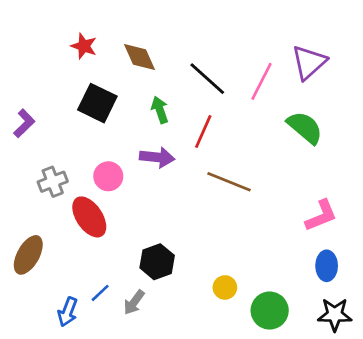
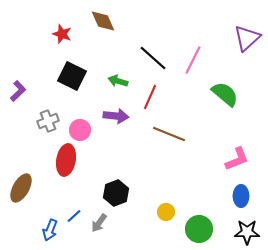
brown diamond: (139, 57) -> (103, 21), moved
purple triangle: (309, 62) -> (247, 38), moved
green arrow: (160, 110) -> (118, 81), turned -54
gray cross: (53, 182) -> (48, 121), moved
red ellipse: (89, 217) -> (66, 160), turned 44

